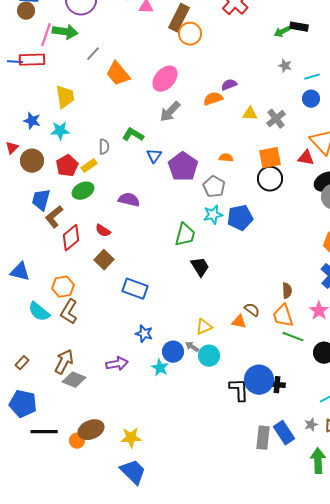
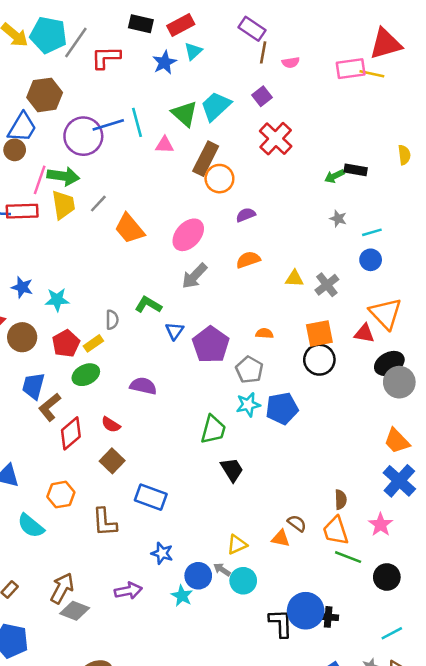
purple semicircle: (229, 85) -> (246, 215), moved
yellow trapezoid: (65, 97) -> (63, 205), moved
brown L-shape: (69, 312) -> (105, 522), moved, turned -35

